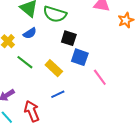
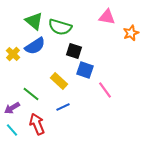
blue semicircle: (30, 33) -> (35, 46), size x1.5
green line: (25, 62) -> (31, 94), moved

